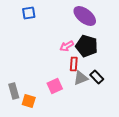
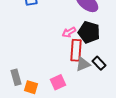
red rectangle: (74, 64) -> (76, 50), size x1.5
pink square: (55, 86) -> (58, 82), moved

